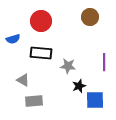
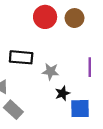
red circle: (41, 21) -> (45, 17), moved
gray rectangle: (34, 101) -> (13, 110), turned 48

